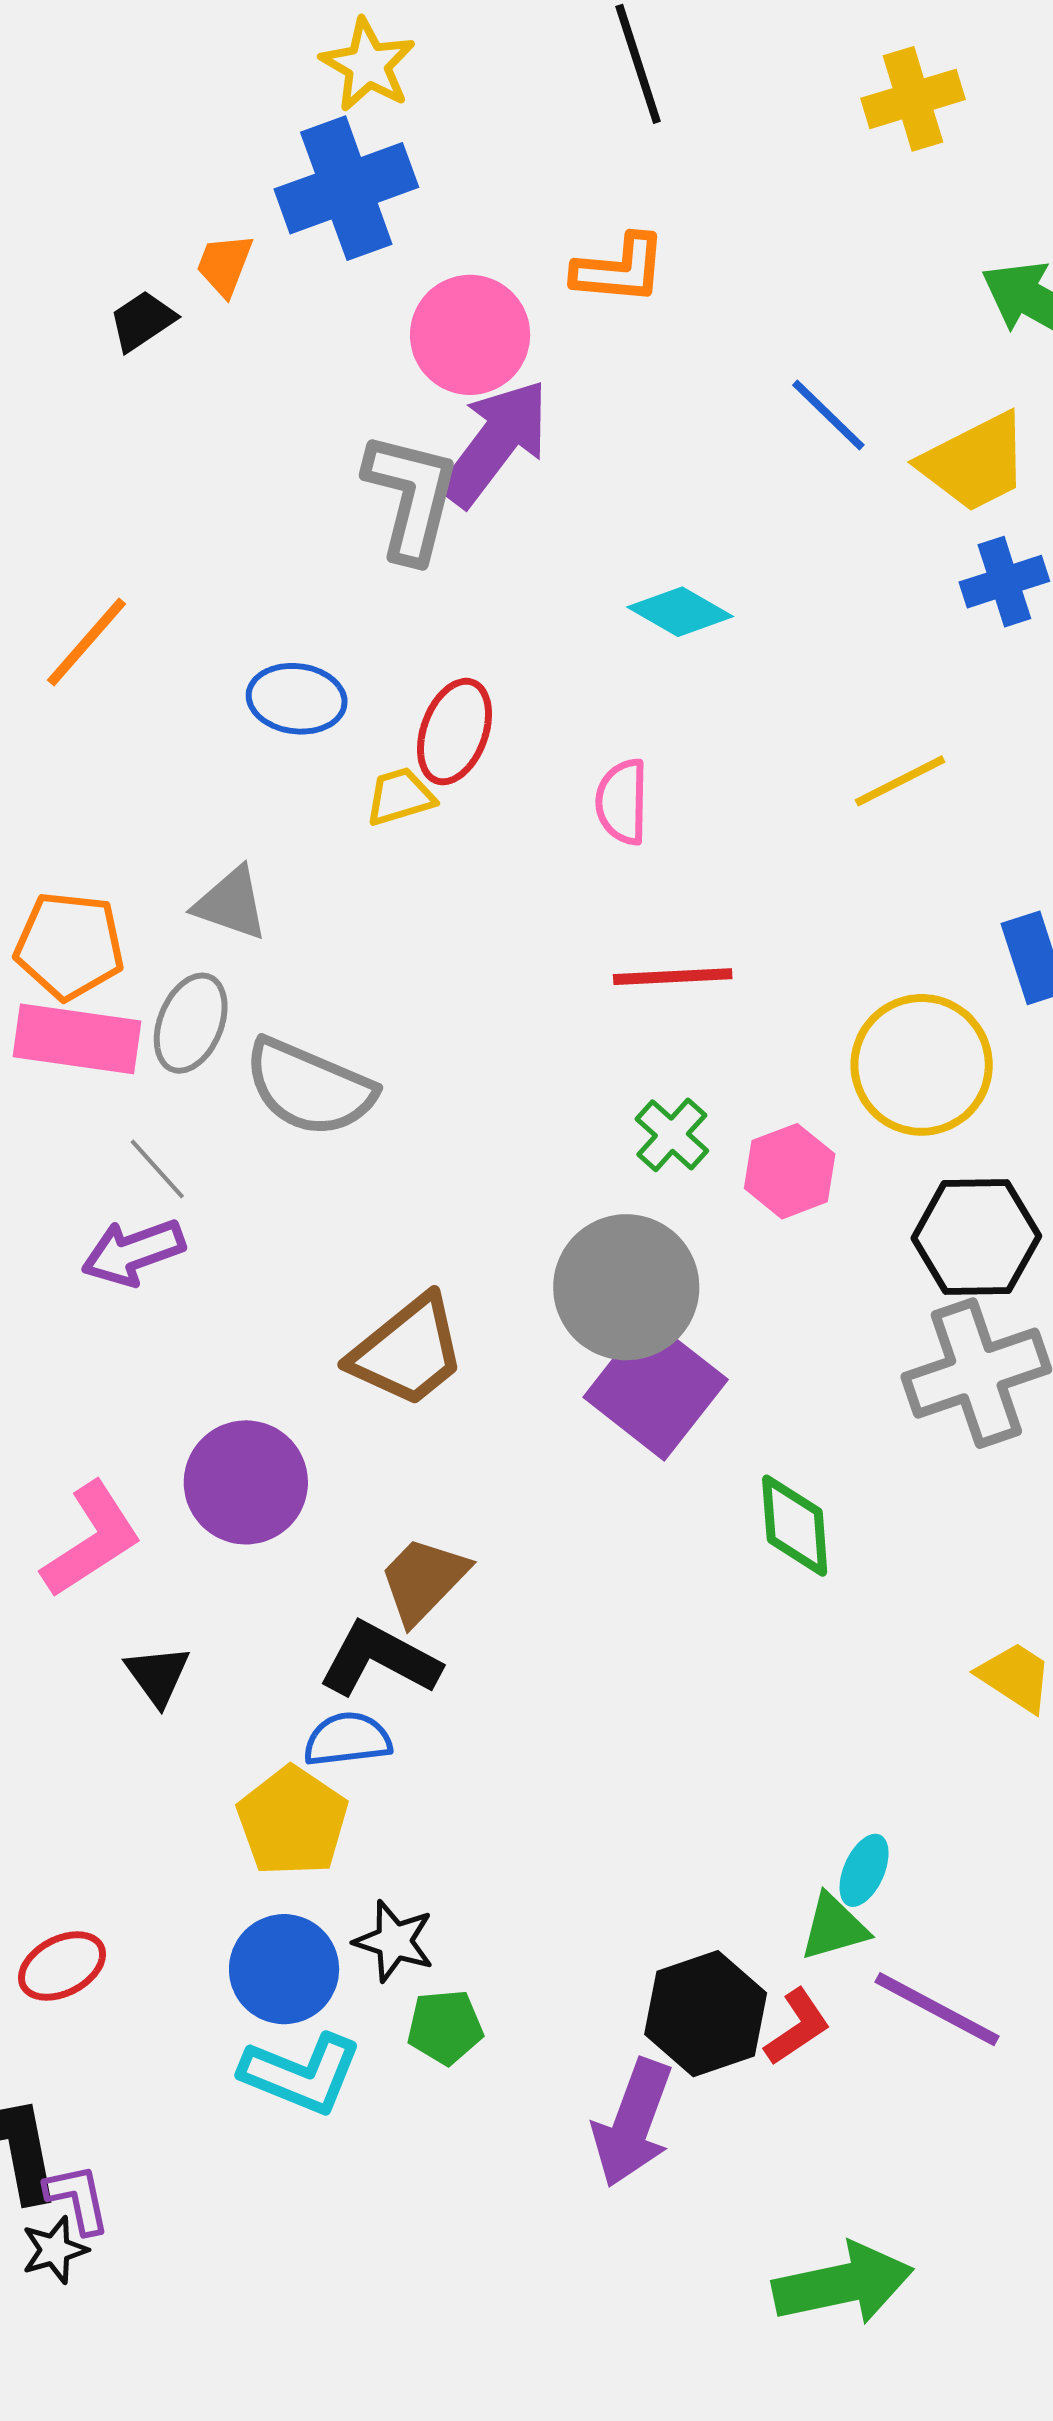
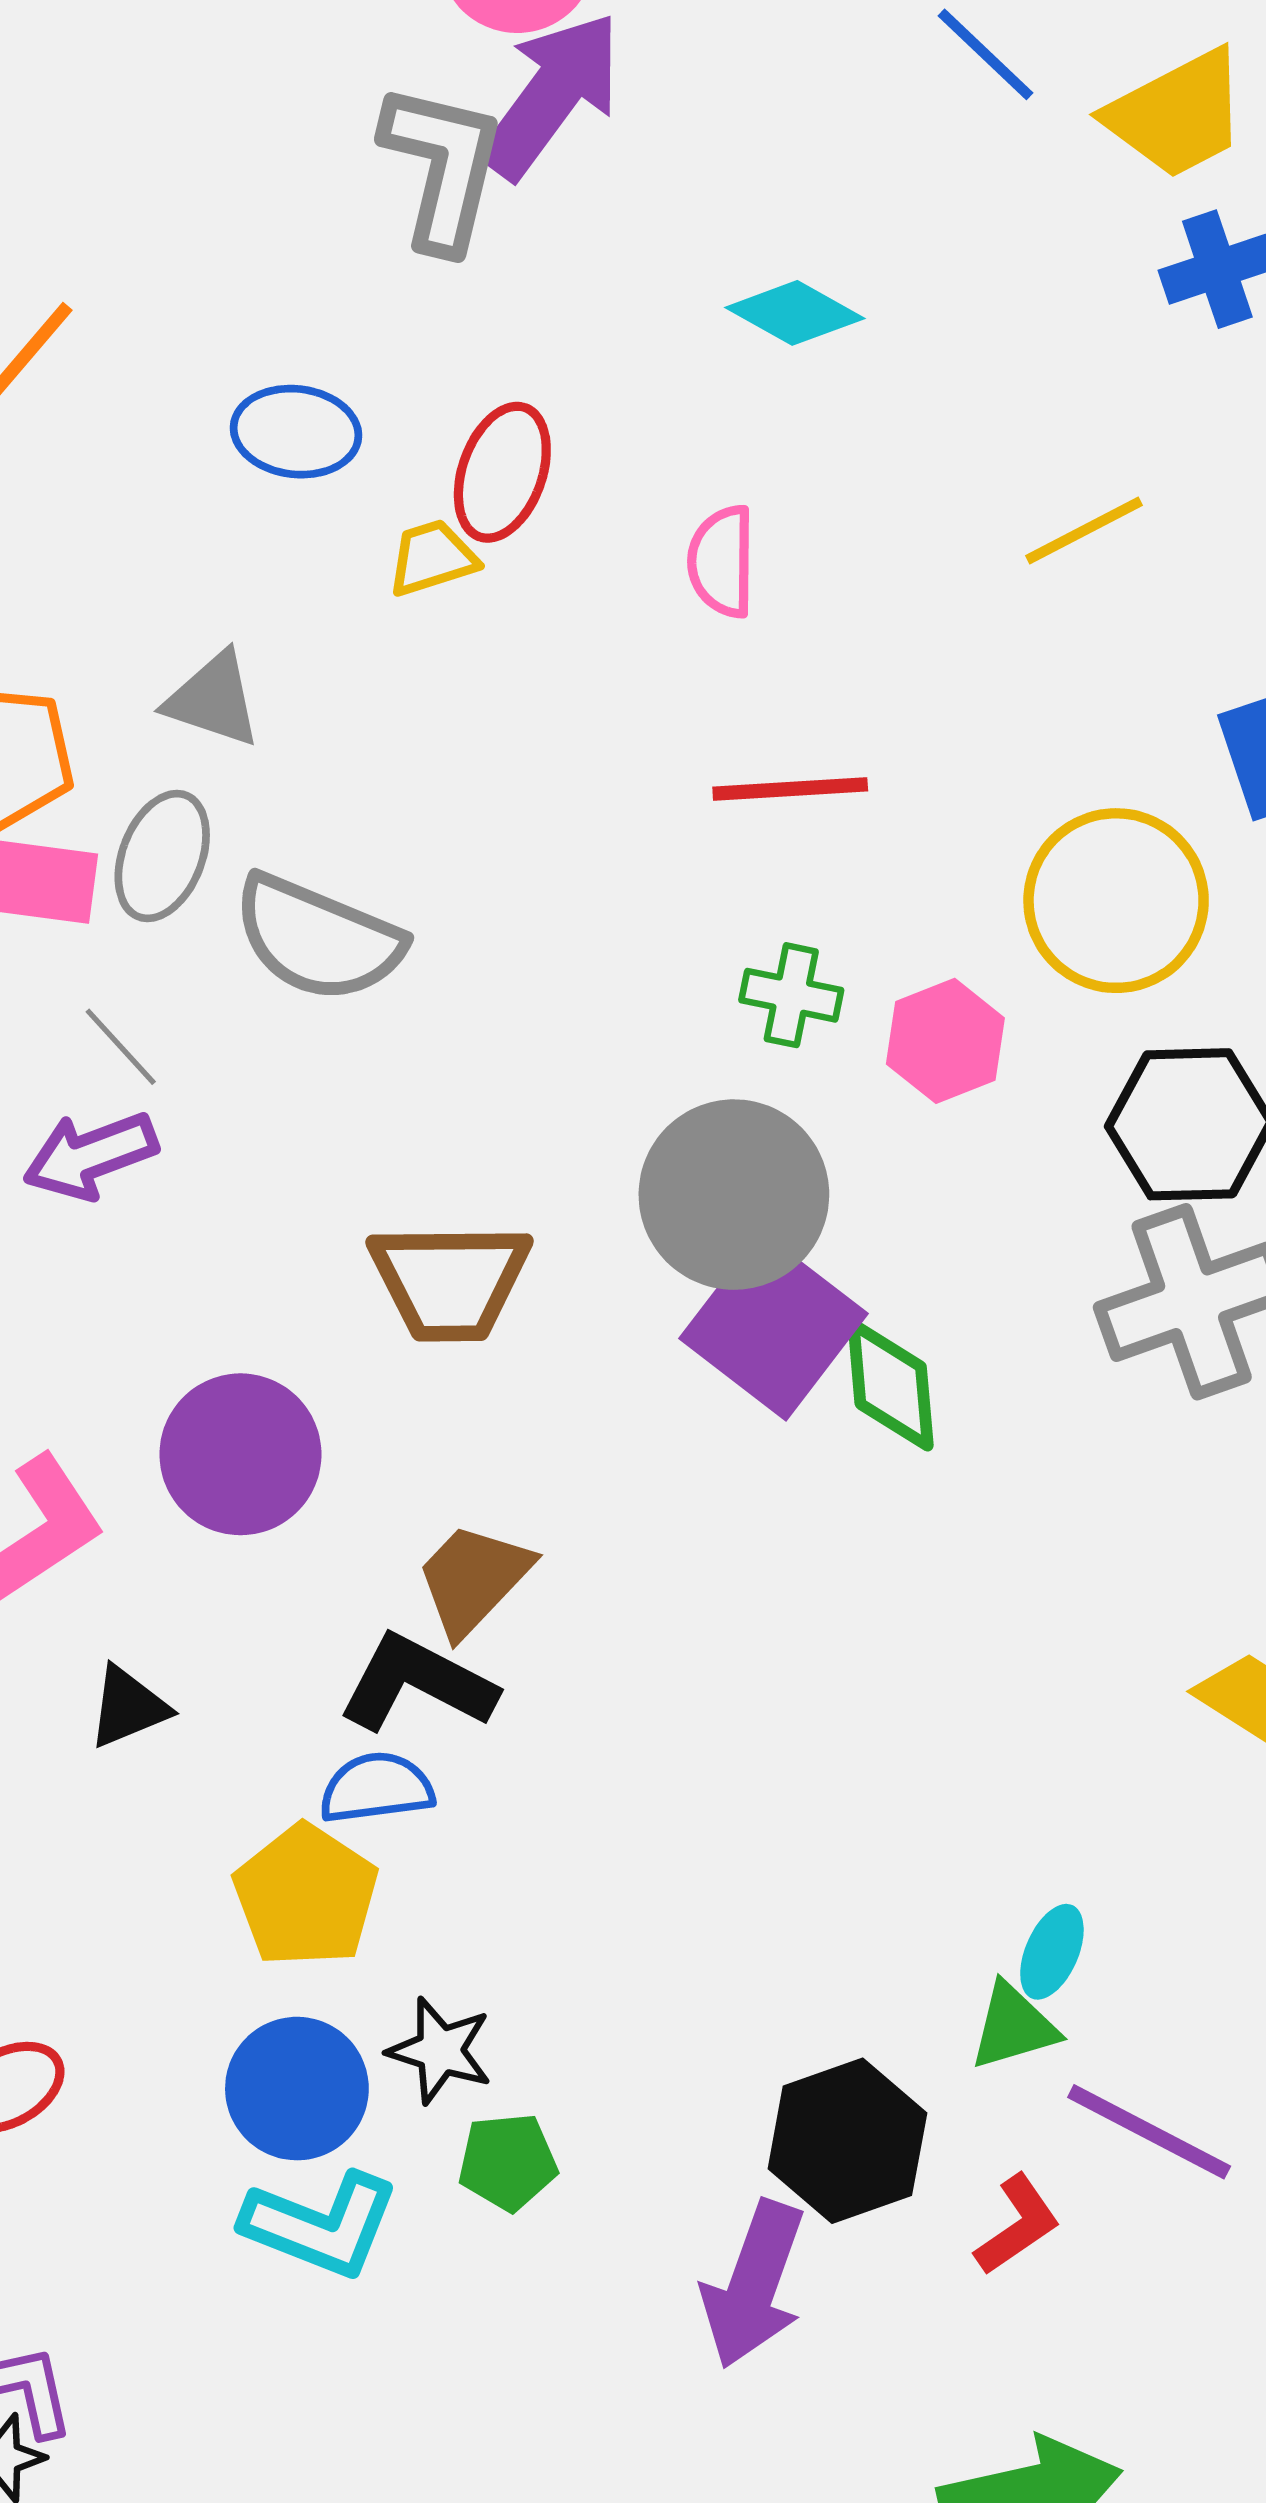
green cross: (672, 1135) -> (791, 995), turned -30
brown trapezoid: (408, 1351) -> (450, 1281), turned 39
green diamond: (795, 1526) -> (891, 1385), moved
black triangle: (158, 1675) -> (128, 1707), turned 44
red L-shape: (797, 2027) -> (1017, 2225), moved

